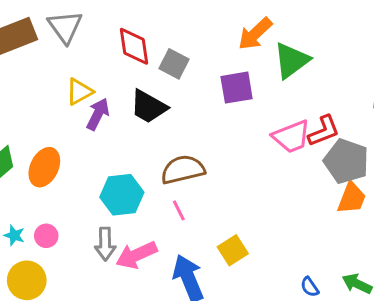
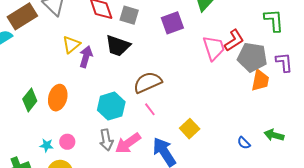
pink trapezoid: (291, 137) -> (214, 48), turned -76

